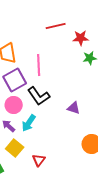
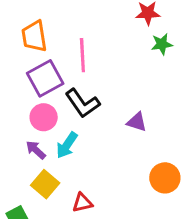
red triangle: (39, 160) -> (82, 203), turned 40

